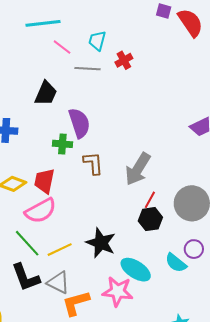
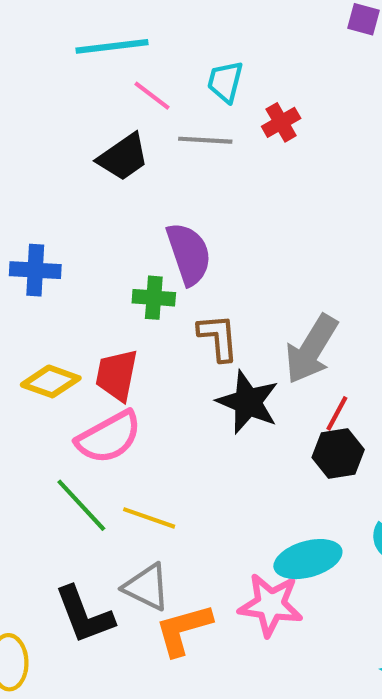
black trapezoid: (46, 93) -> (123, 157), moved, turned 32
black star: (101, 243) -> (248, 402), moved
yellow line: (60, 250) -> (149, 518), turned 45
cyan ellipse: (136, 270) -> (308, 559), turned -48
black L-shape: (26, 277) -> (84, 615), moved

